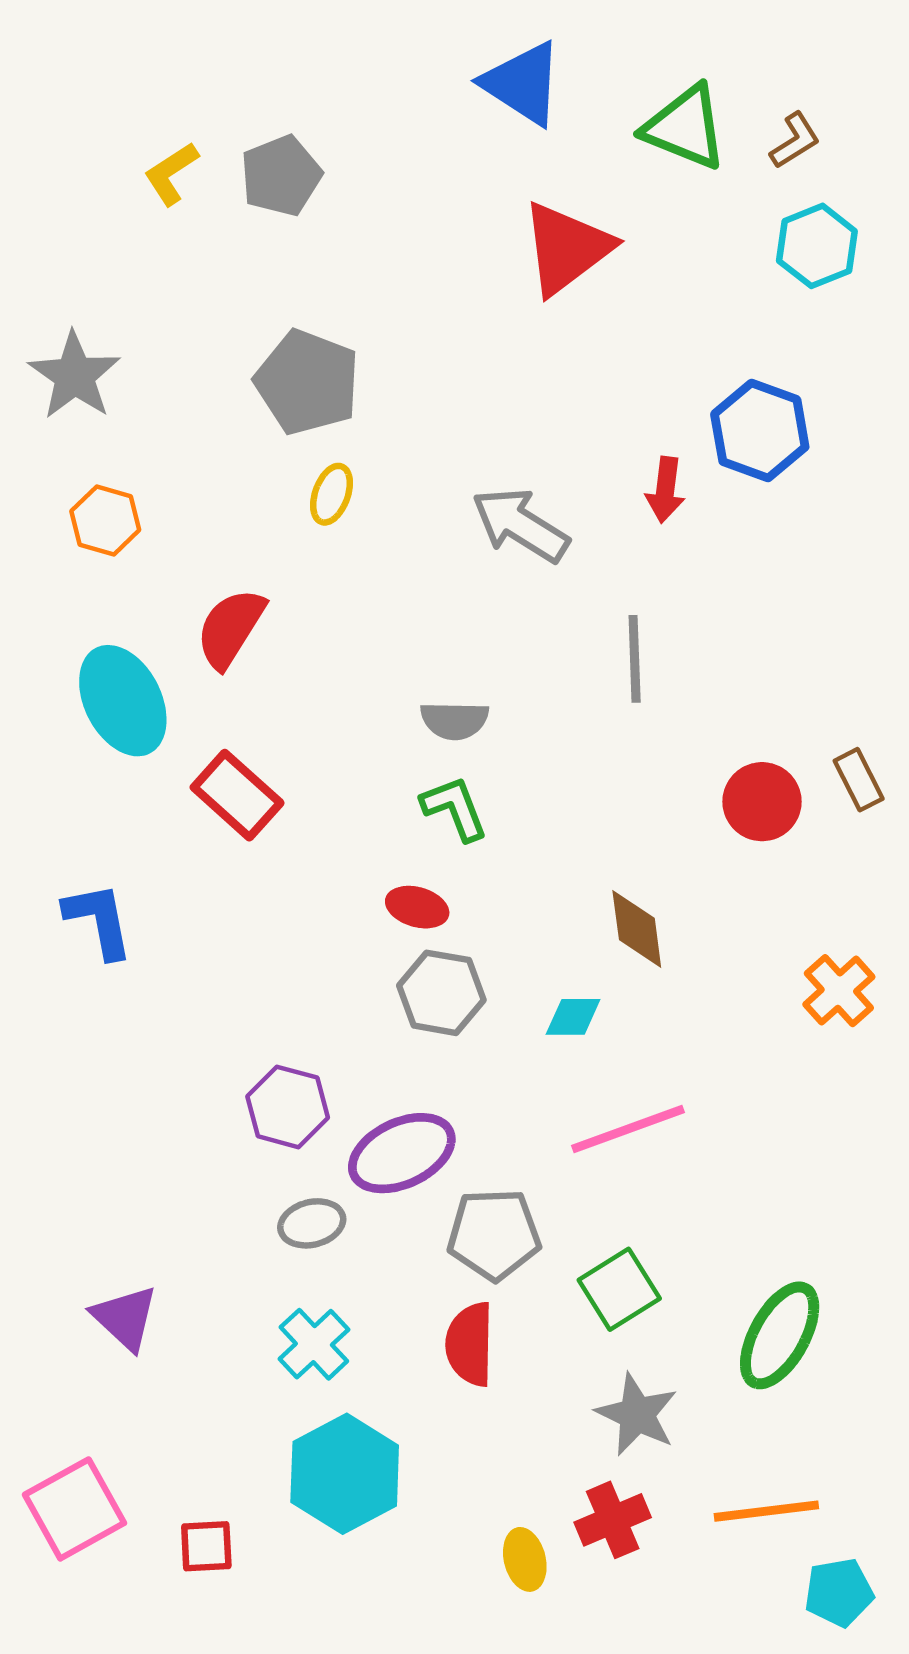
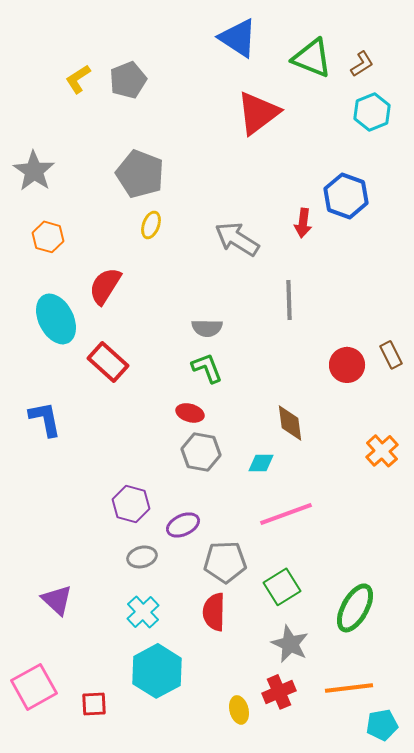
purple ellipse: (402, 1153) -> (183, 525), size x0.7

